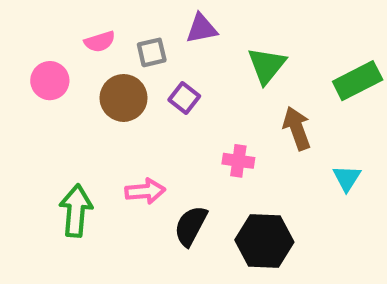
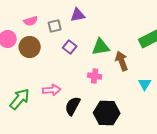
green triangle: (267, 65) -> (101, 47), moved, turned 42
brown circle: (124, 98) -> (30, 47), moved
green arrow: (76, 211) -> (20, 99), turned 35

